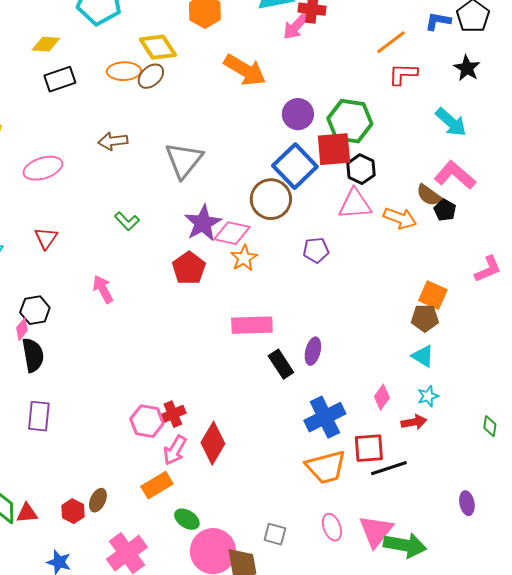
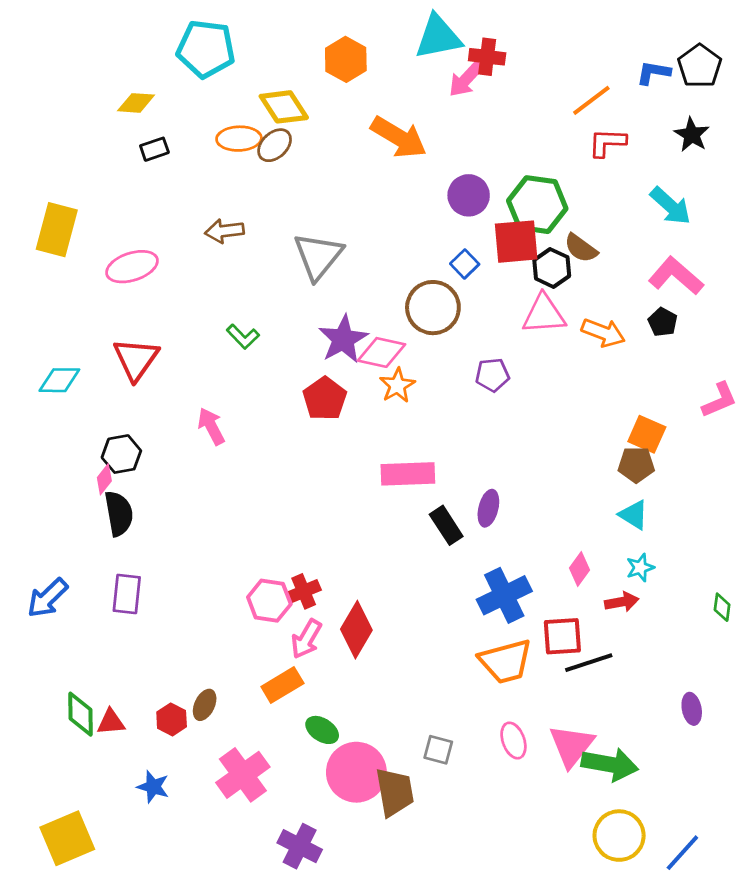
black rectangle: (60, 79) -> (154, 149), size x0.7
blue square: (295, 166) -> (465, 264), size x0.5
brown semicircle: (429, 195) -> (581, 248), moved
red triangle: (46, 238) -> (136, 359), size x1.5

